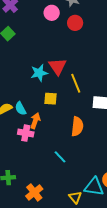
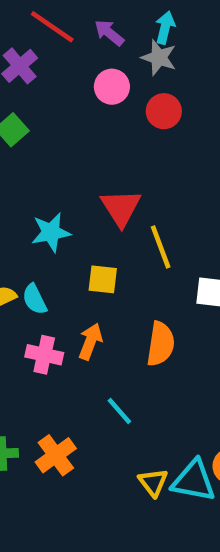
cyan star: (39, 73) -> (51, 232), moved
orange arrow: (35, 121) -> (90, 341), moved
orange cross: (34, 192) -> (56, 455), moved
yellow triangle: (75, 197) -> (153, 482), moved

